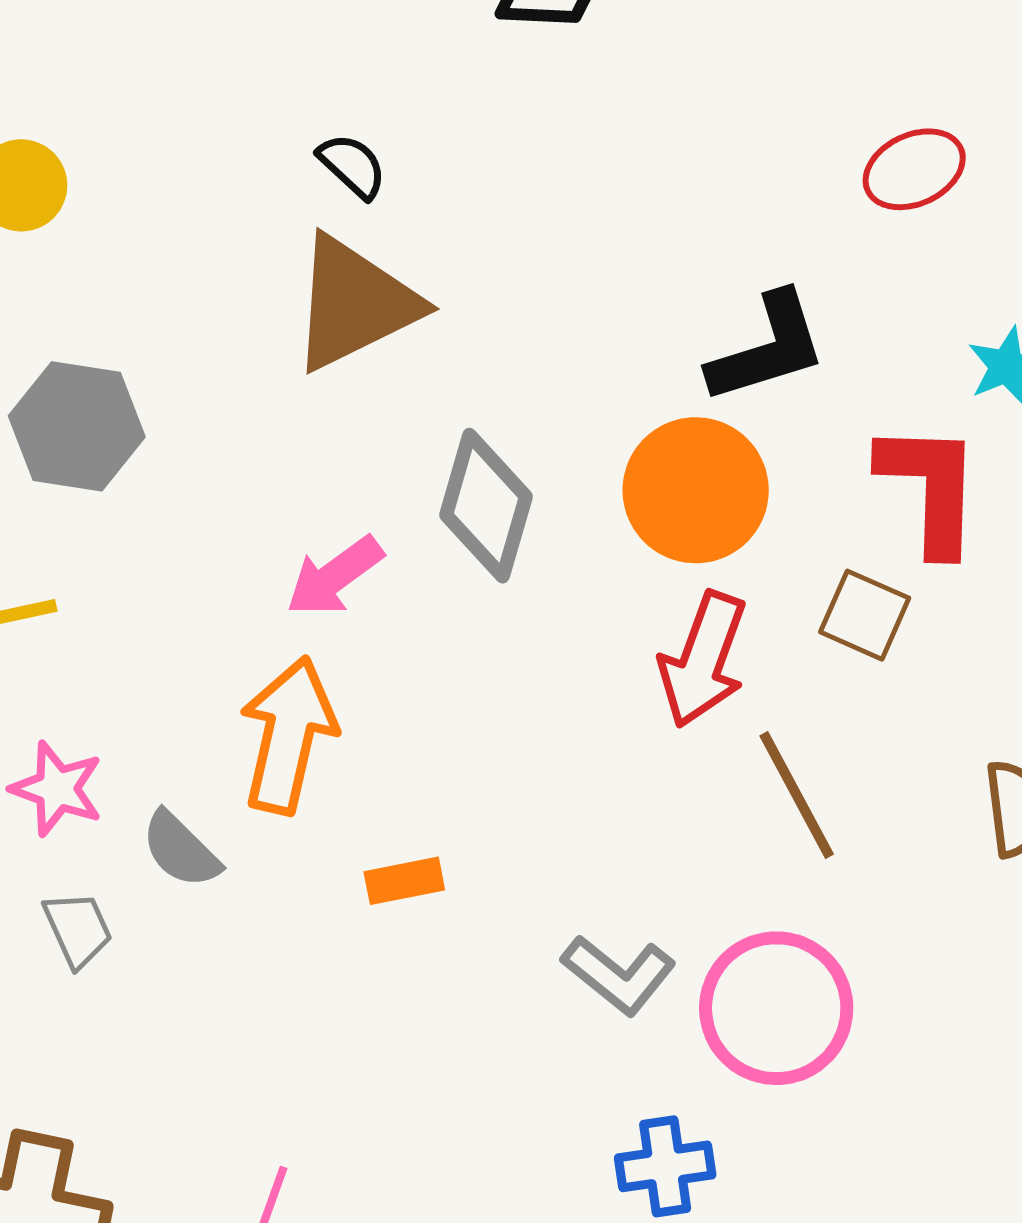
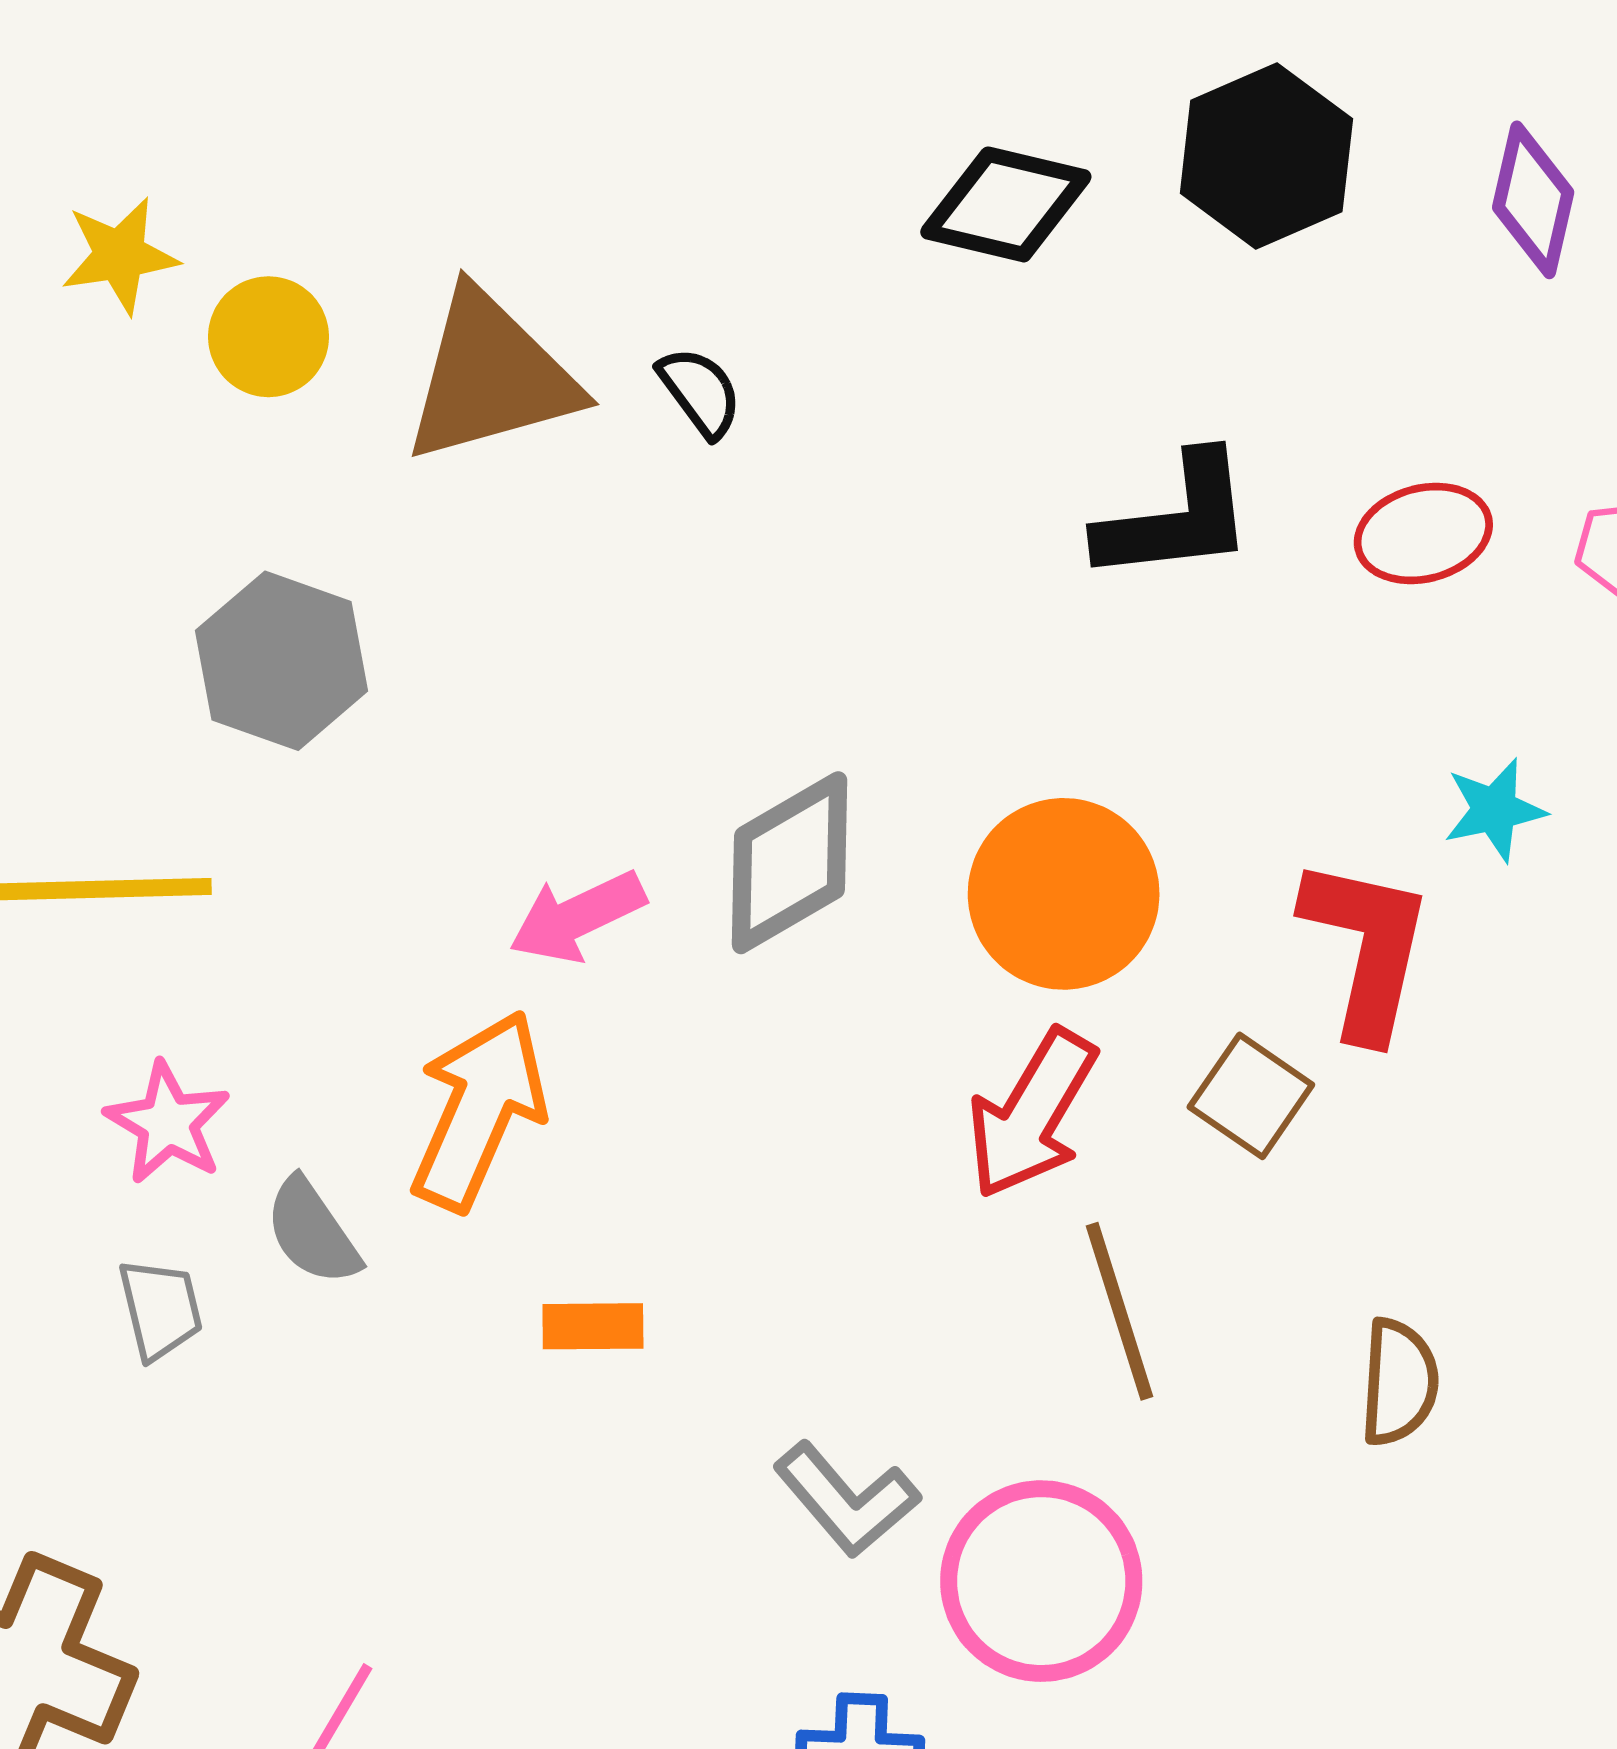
brown triangle: (355, 304) -> (491, 377), moved
black L-shape: (767, 348) -> (1176, 518), moved
gray diamond: (486, 506) -> (790, 863), turned 33

